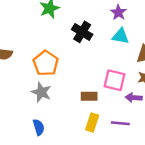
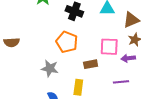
orange pentagon: (46, 63) -> (67, 42), moved
yellow rectangle: (92, 123) -> (78, 87), moved

